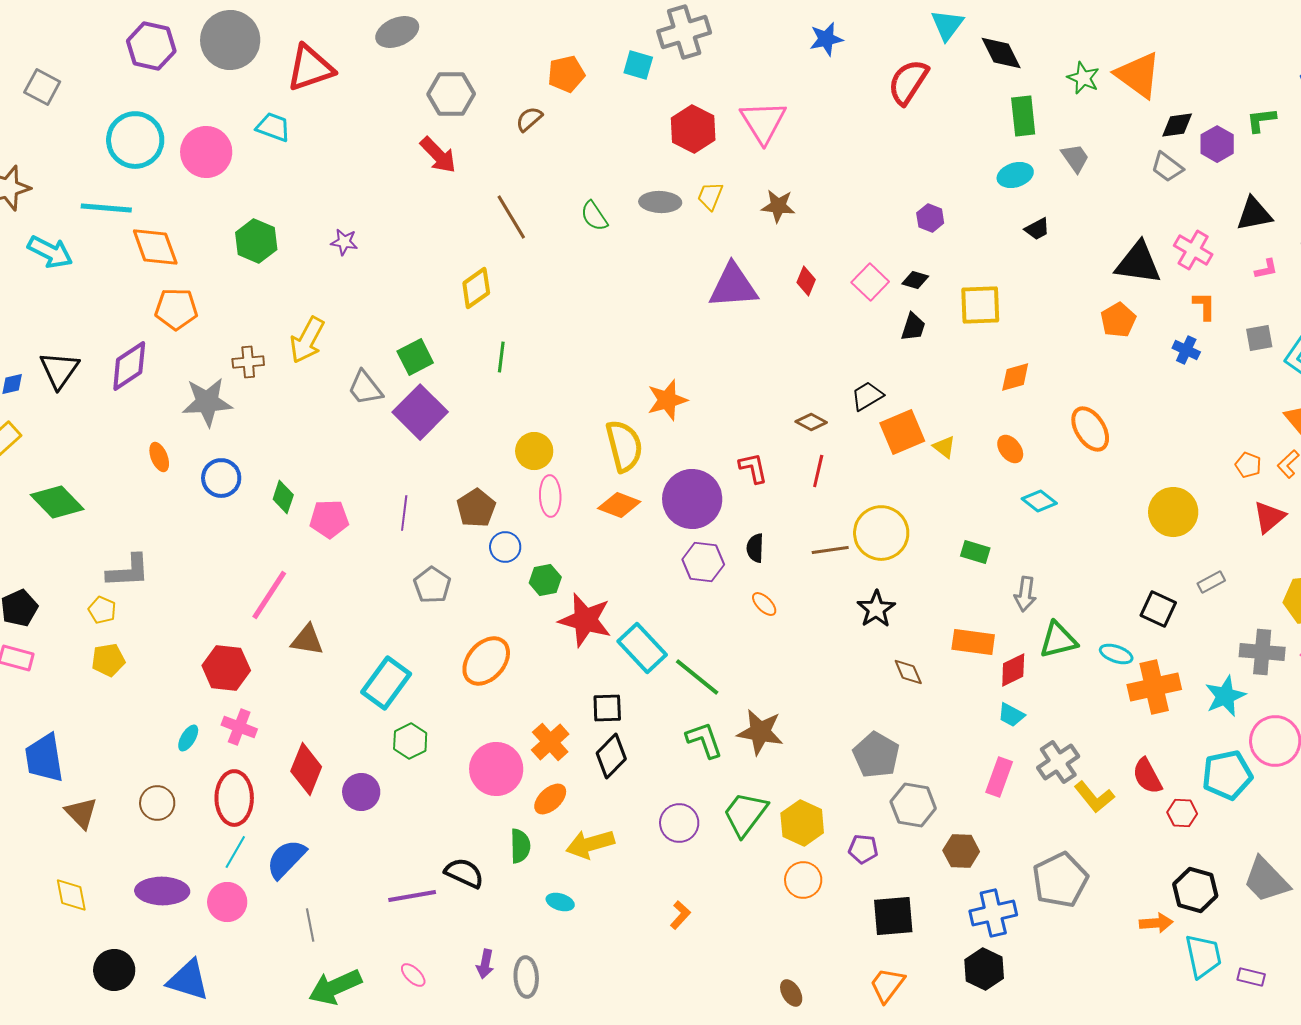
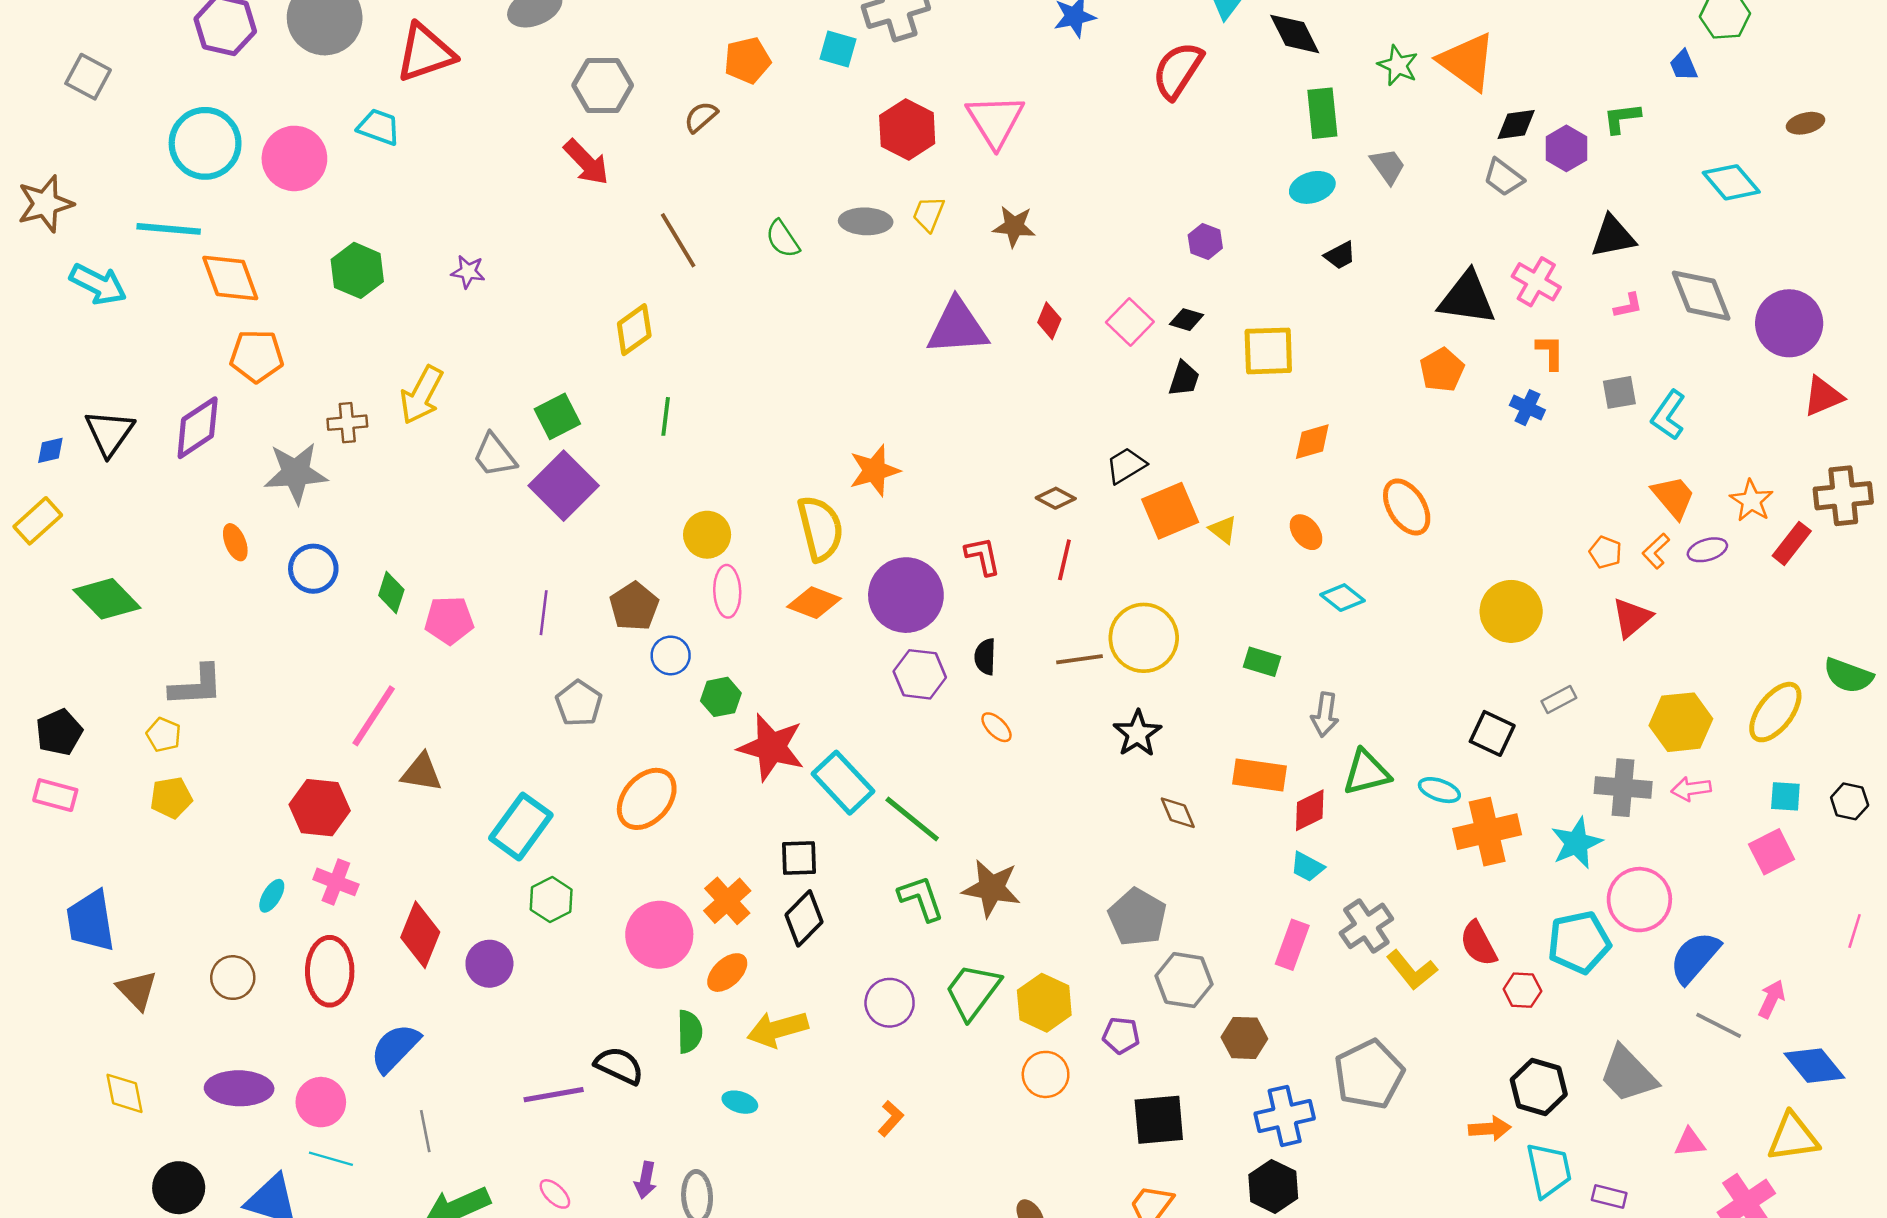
cyan line: (235, 852) -> (331, 1159), moved, turned 76

